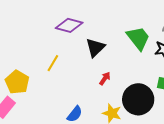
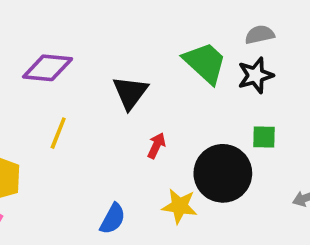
purple diamond: (69, 25) -> (48, 68), moved

